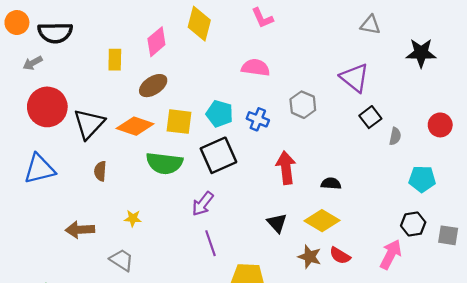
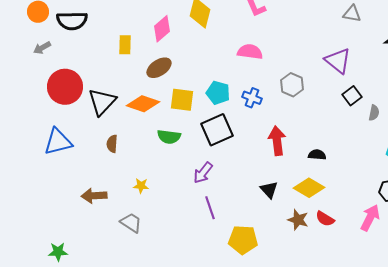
gray arrow: (33, 63) -> (42, 48), moved
green semicircle: (164, 163) -> (169, 137), size x0.7

